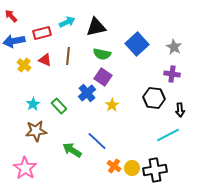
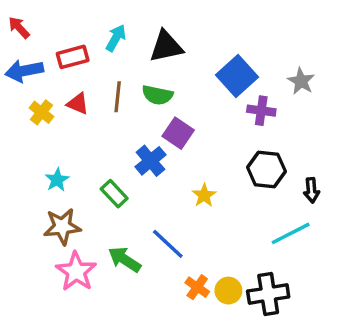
cyan arrow: (67, 22) -> (116, 38), turned -35
green semicircle: (102, 54) -> (157, 95), moved
purple cross: (172, 74) -> (261, 111), moved
yellow star: (112, 105) -> (204, 195), moved
green rectangle: (59, 106) -> (114, 194), moved
pink star: (25, 168) -> (76, 272), moved

